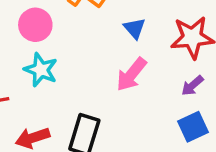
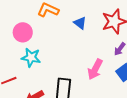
pink arrow: (131, 74) -> (95, 69), moved

